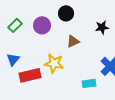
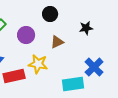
purple circle: (42, 25) -> (26, 35), moved
cyan rectangle: (89, 83) -> (73, 84), size x1.5

